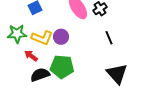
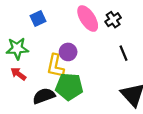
yellow L-shape: (42, 38) -> (55, 66), moved, turned 80
red arrow: (31, 56) -> (18, 74), moved

